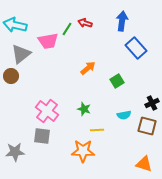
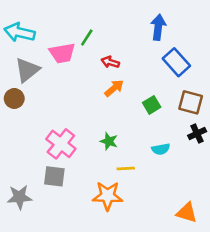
red arrow: (85, 23) -> (110, 62), moved
brown square: (147, 126) -> (191, 102), moved

